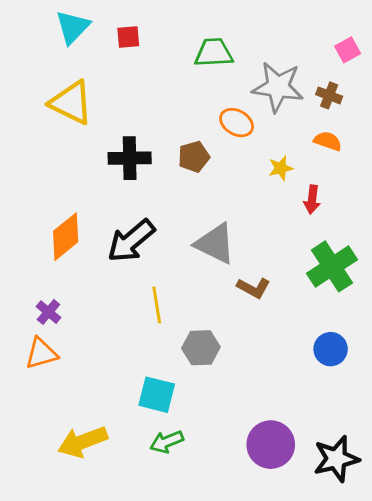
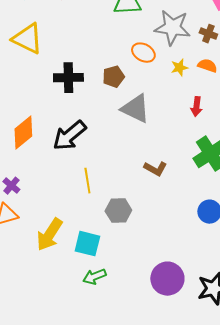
yellow star: (281, 168) -> (179, 68), moved
gray triangle: (215, 244) -> (135, 109), moved
yellow arrow: (83, 442) -> (49, 235), moved, turned -36

